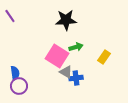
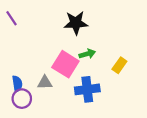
gray triangle: (66, 72) -> (45, 83), moved, turned -32
blue cross: (76, 78) -> (87, 89), size x1.5

